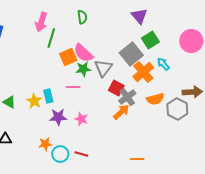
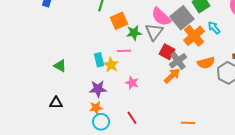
pink semicircle: (83, 53) -> (161, 17), moved
yellow star: (34, 101) -> (111, 65), moved
purple star: (58, 117) -> (98, 89), moved
cyan circle: (60, 154) -> (101, 122), moved
red line: (81, 154) -> (132, 118), turned 40

